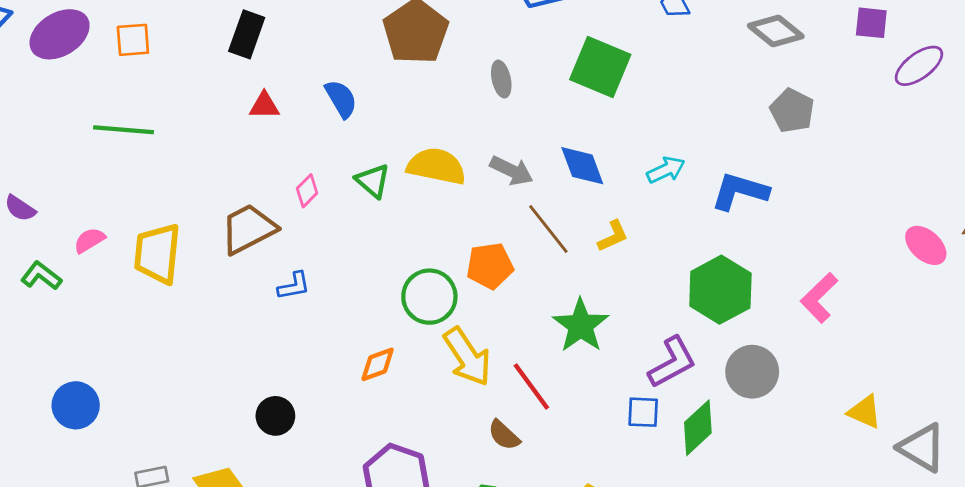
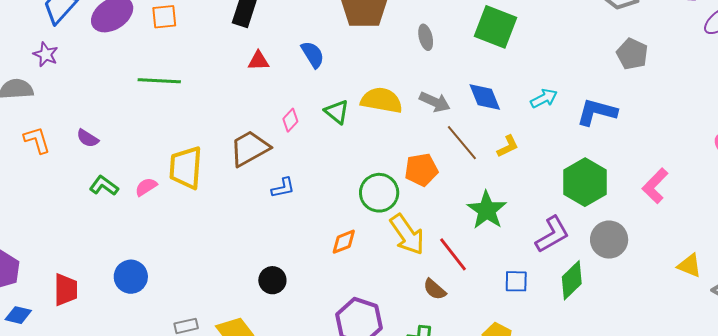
pink semicircle: (89, 240) -> (146, 187), moved
blue square: (643, 412) -> (516, 281), moved

